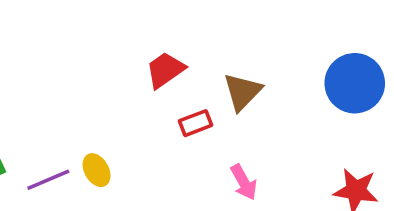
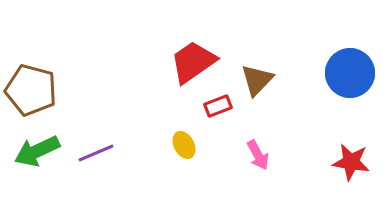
red trapezoid: (165, 70) -> (193, 62), size x1.4
yellow ellipse: (97, 170) -> (184, 145), moved

